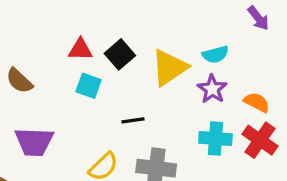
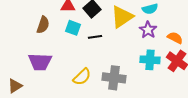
brown semicircle: (19, 81) -> (43, 25), moved, turned -114
black line: (133, 120) -> (95, 37), moved

